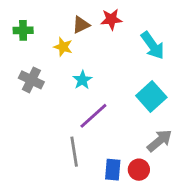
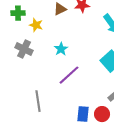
yellow star: (63, 47) -> (36, 25), moved
gray line: (74, 152) -> (38, 101), moved

